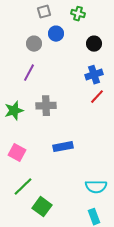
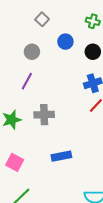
gray square: (44, 12) -> (42, 19), turned -32
green cross: (78, 14) -> (93, 21), moved
blue circle: (56, 34) -> (65, 42), moved

